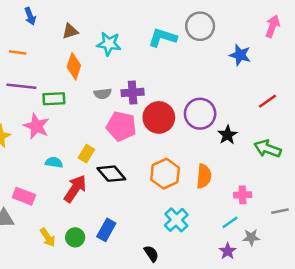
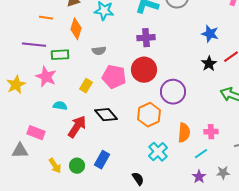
orange line: (18, 52) -> (46, 18), moved
blue star: (240, 55) -> (210, 34), moved
purple cross: (133, 92) -> (146, 38), moved
purple circle: (200, 114) -> (173, 92), moved
black star: (228, 135) -> (209, 64), moved
yellow rectangle: (86, 154) -> (86, 86), moved
orange semicircle: (204, 176) -> (184, 133), moved
gray star: (251, 237) -> (223, 173), moved

